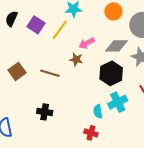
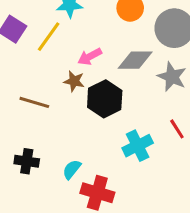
black hexagon: (111, 73) -> (105, 99), moved
cyan semicircle: (98, 111) -> (72, 169), moved, turned 48
red cross: (91, 133) -> (97, 193), size x1.5

